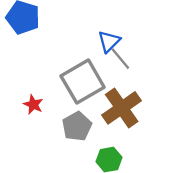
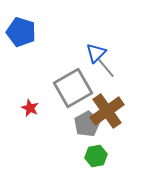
gray pentagon: (77, 126) -> (87, 124), moved

